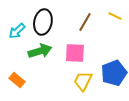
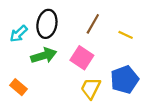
yellow line: (115, 16) -> (126, 35), moved
pink square: (75, 53) -> (82, 58), turned 30

